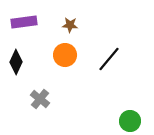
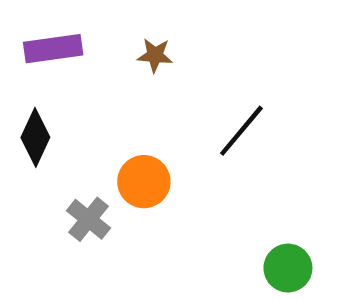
orange circle: (65, 55) -> (144, 182), moved

